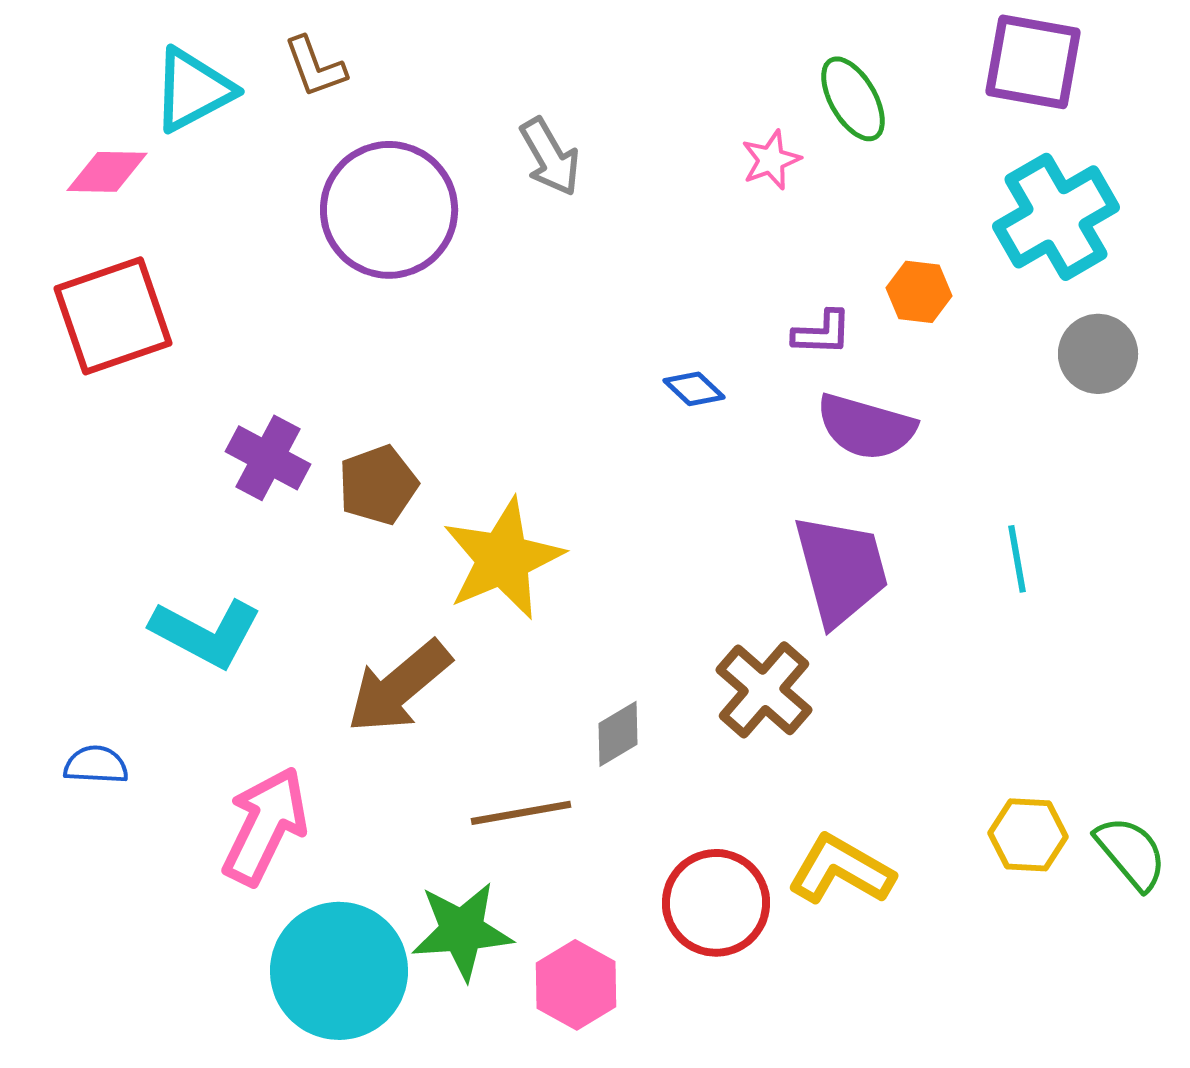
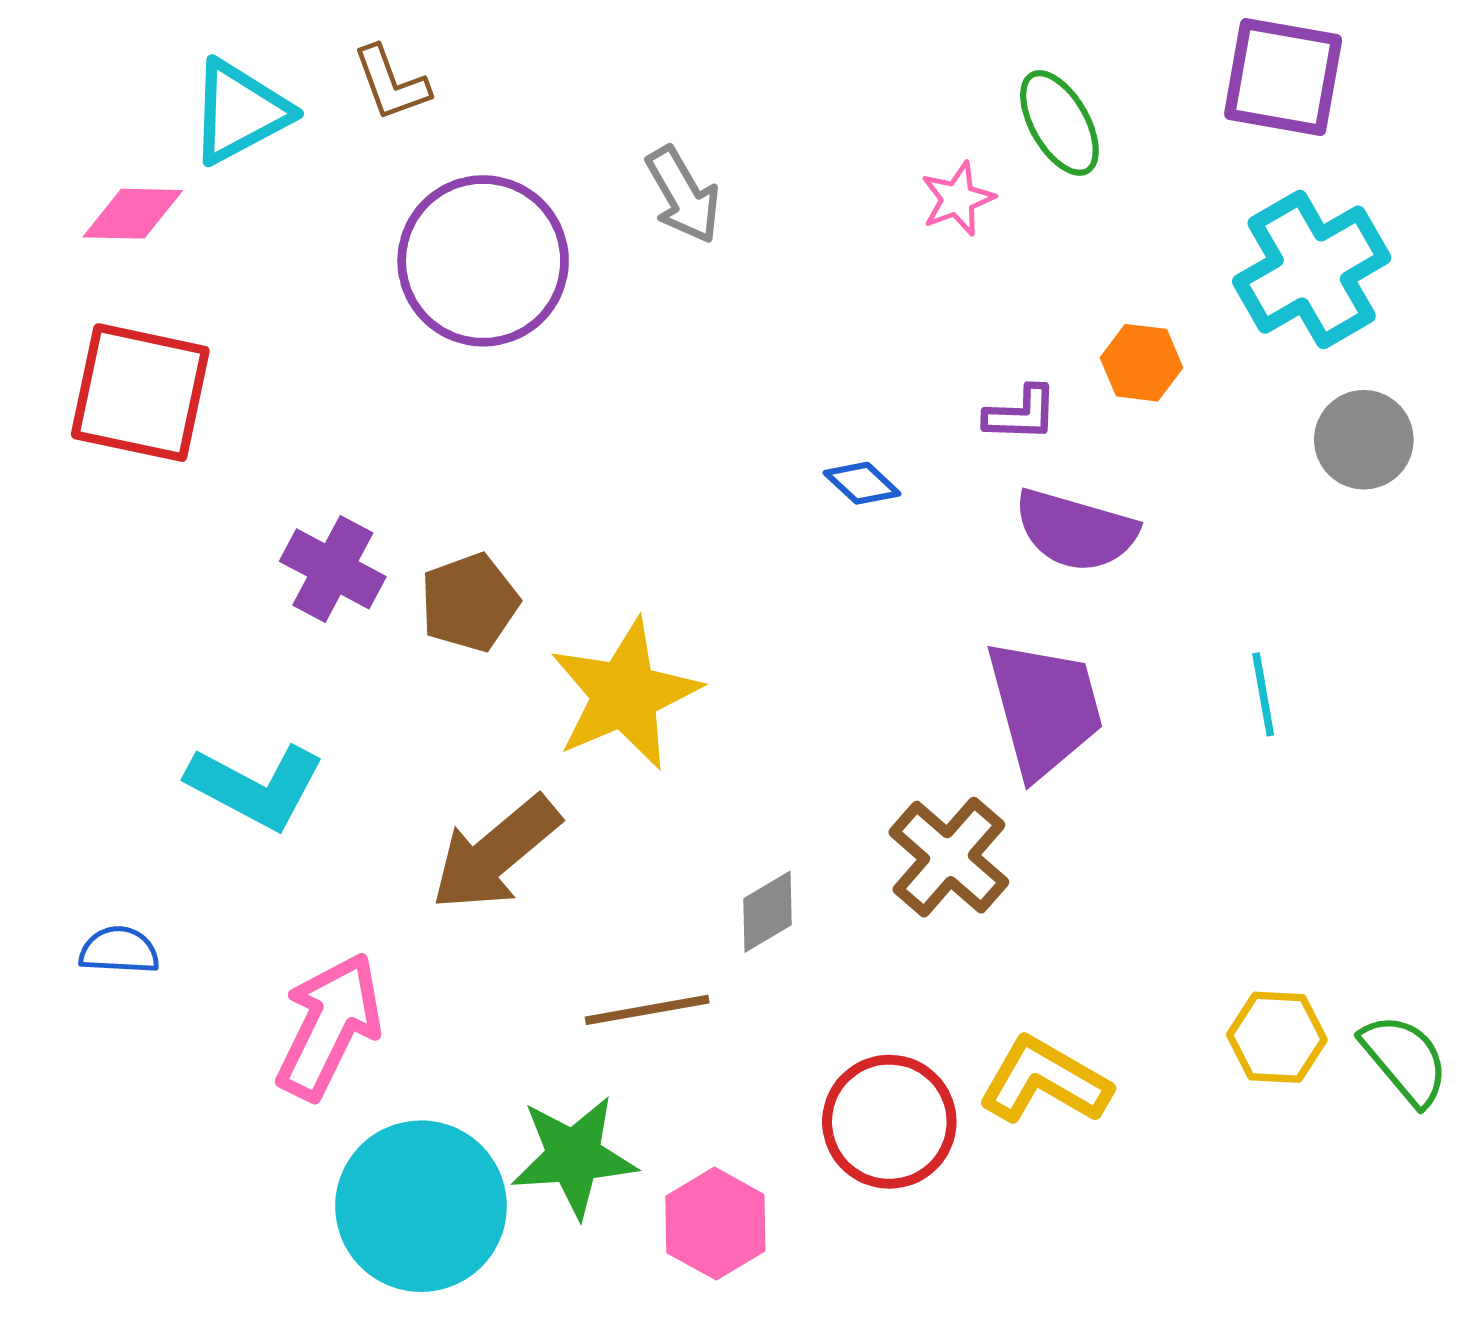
red square: (113, 316) -> (140, 393), turned 31

